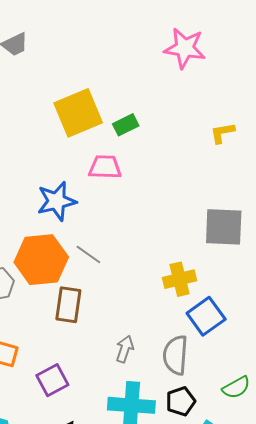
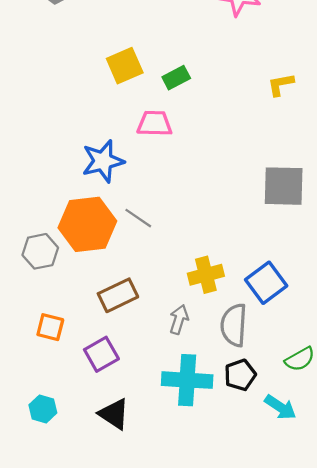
yellow square: (78, 113) -> (125, 66), size x0.7
yellow cross: (180, 279) -> (206, 275), moved
brown rectangle: (68, 305) -> (118, 295), moved, turned 57

